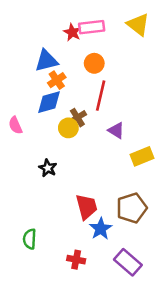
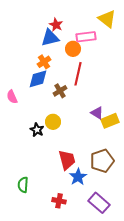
pink rectangle: (92, 27) -> (86, 37), moved
blue triangle: (46, 61) -> (50, 38), moved
yellow circle: (68, 128) -> (53, 122), moved
purple triangle: (116, 130) -> (97, 113), moved

